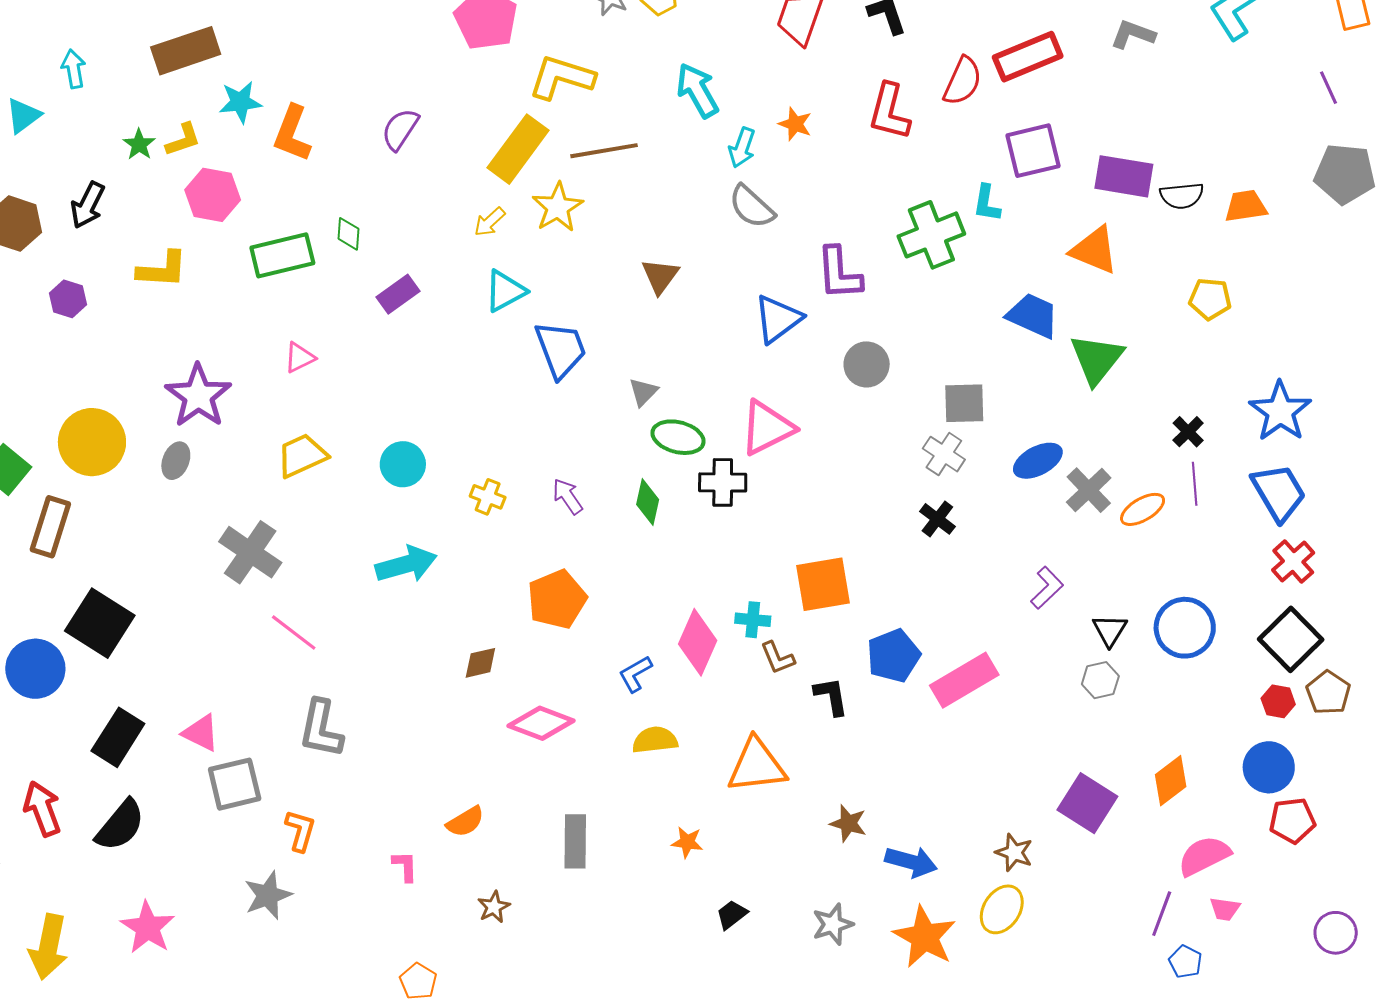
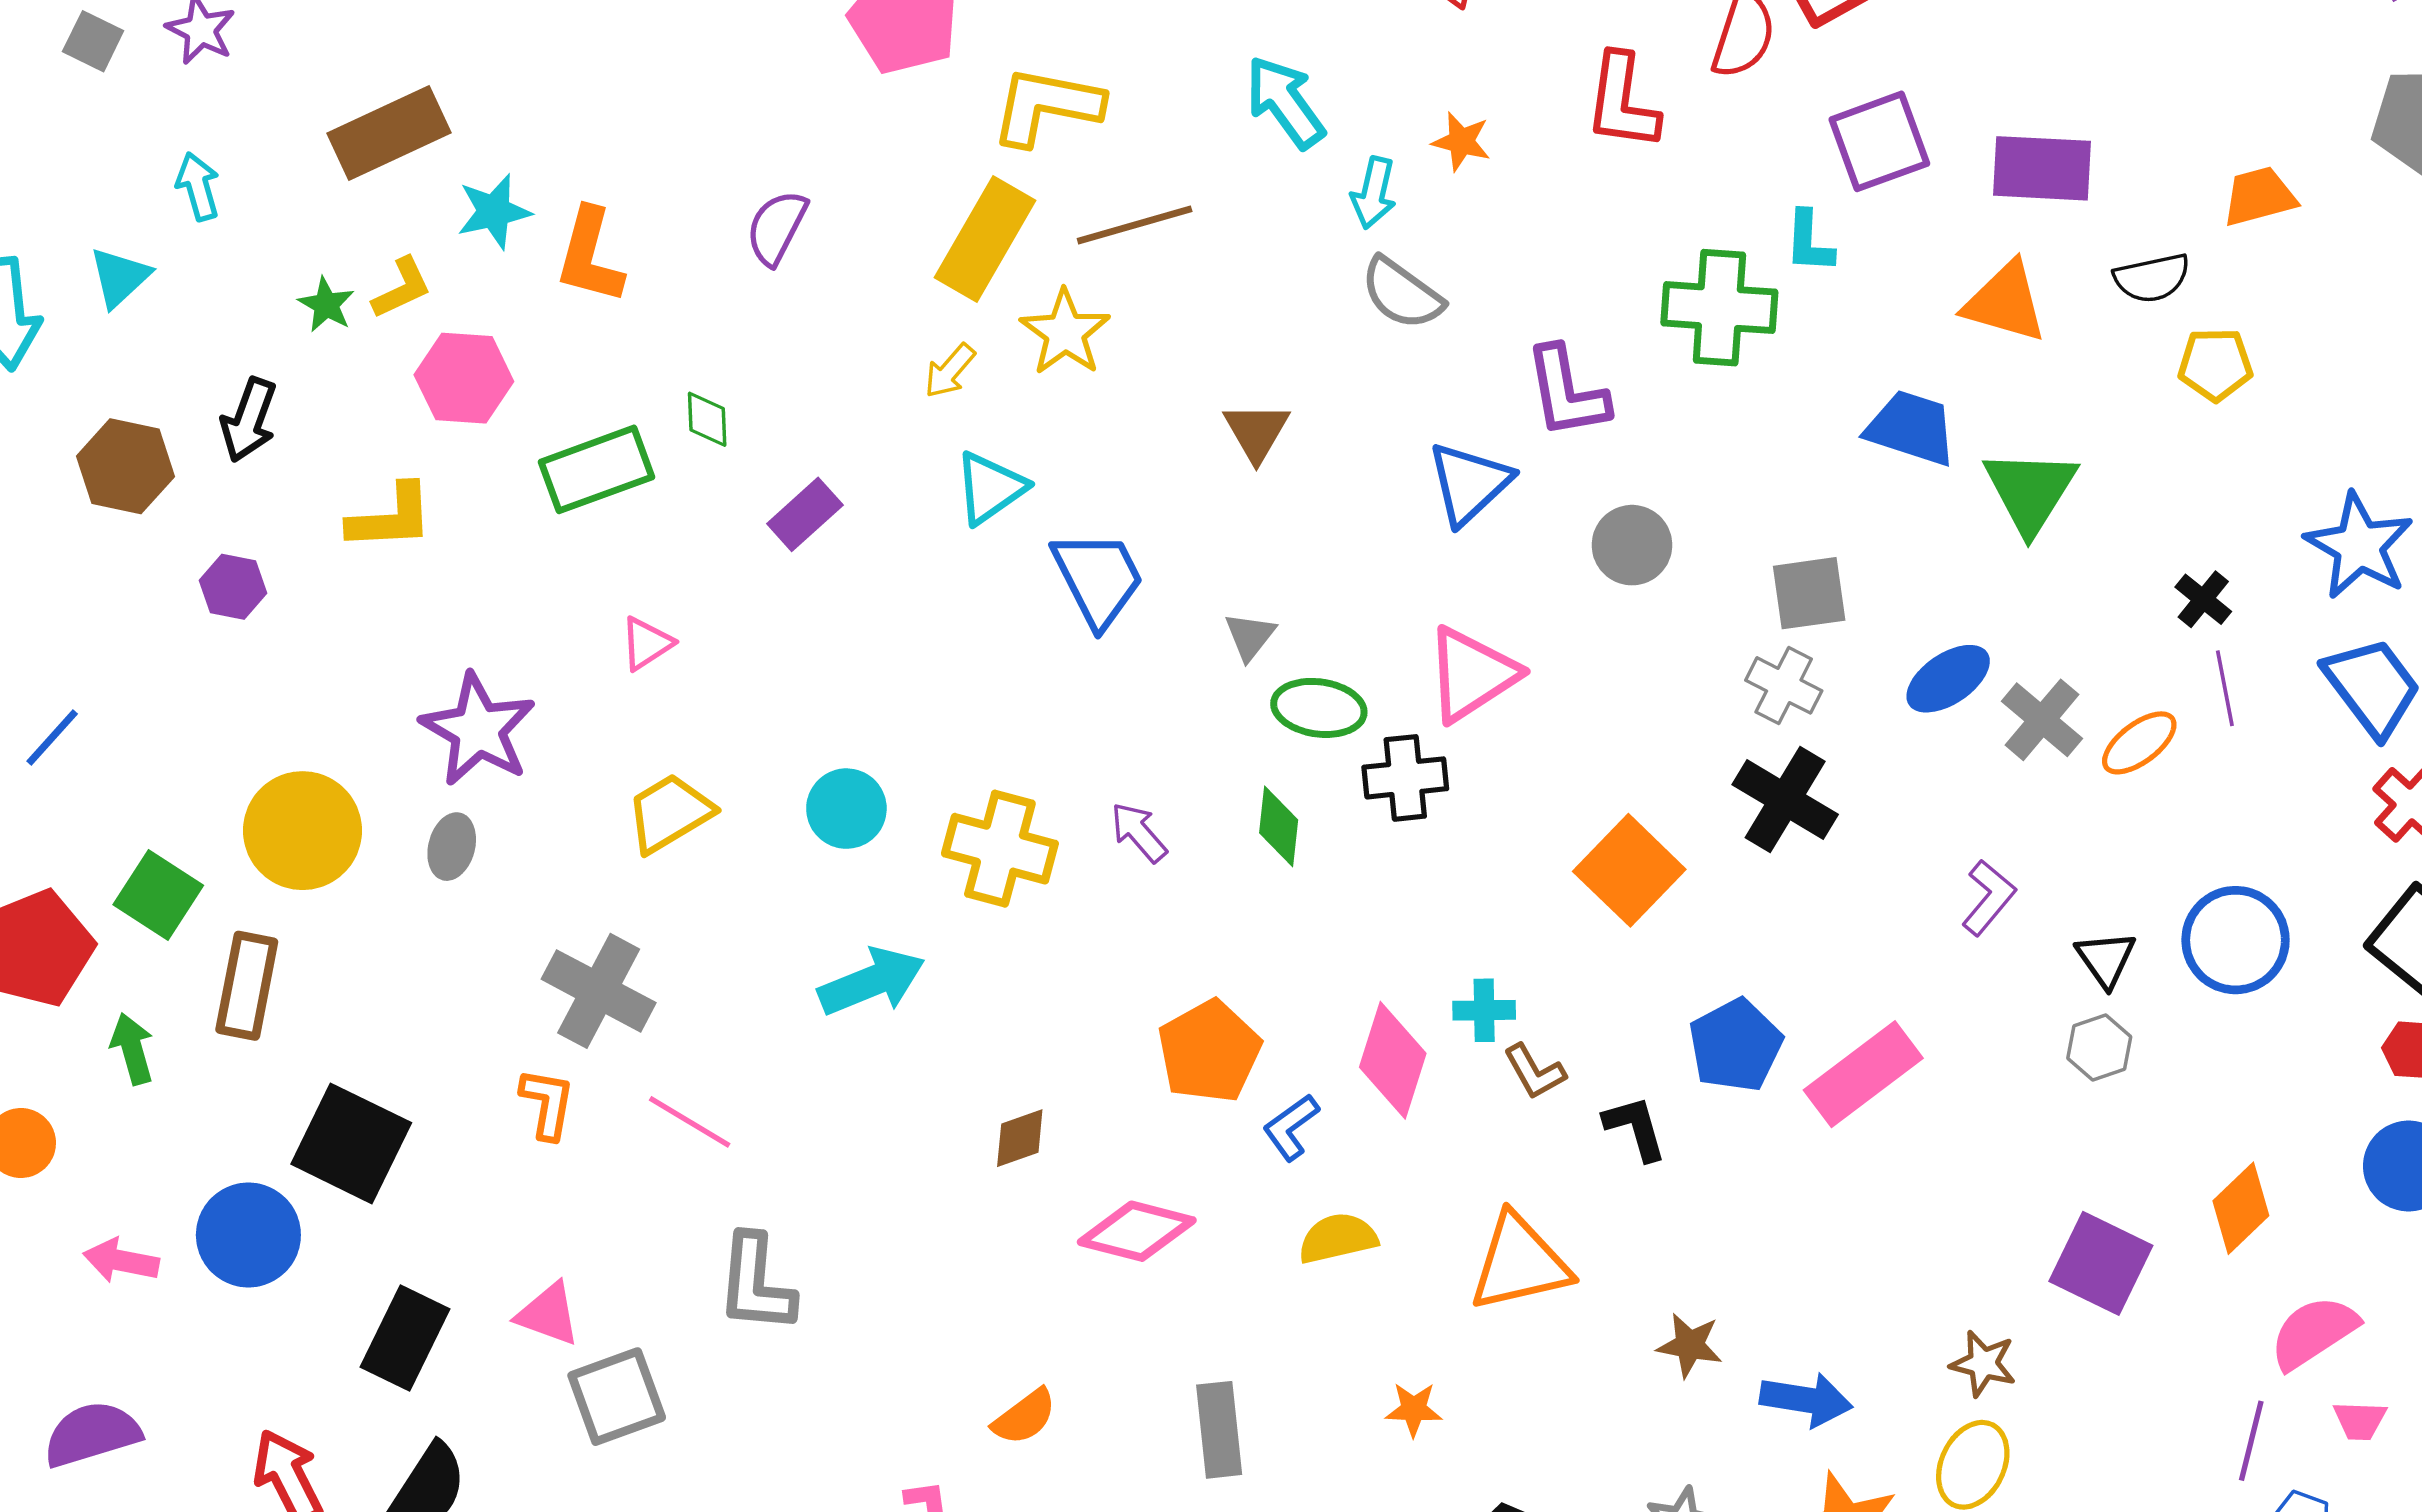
black semicircle: (1182, 196) -> (2152, 278), moved
green cross: (931, 235) -> (1719, 308), turned 32
yellow cross: (488, 497) -> (1000, 849), size x1.8
black cross: (937, 519) -> (1785, 799), size x1.6
orange square: (823, 584) -> (1629, 870), moved, turned -30
orange pentagon: (557, 599) -> (1209, 1051), moved
orange L-shape: (300, 831) -> (547, 1103), moved

